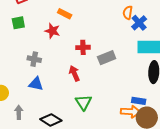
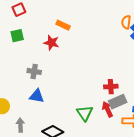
red cross: (83, 47) -> (111, 87), moved
gray rectangle: (107, 58) -> (118, 102), moved
red arrow: (74, 73) -> (107, 109), moved

